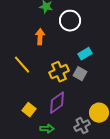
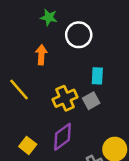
cyan rectangle: (85, 54) -> (97, 76), turned -56
gray square: (80, 74) -> (91, 101), turned 32

